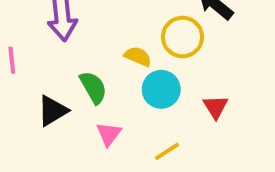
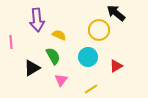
yellow semicircle: (138, 56) -> (59, 35), moved
red triangle: (215, 107) -> (116, 66), turned 32

